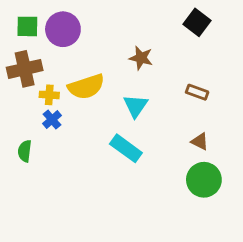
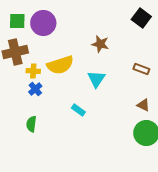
cyan rectangle: (126, 148) -> (78, 110), moved, size x0.6
green semicircle: (25, 151) -> (31, 124), moved

